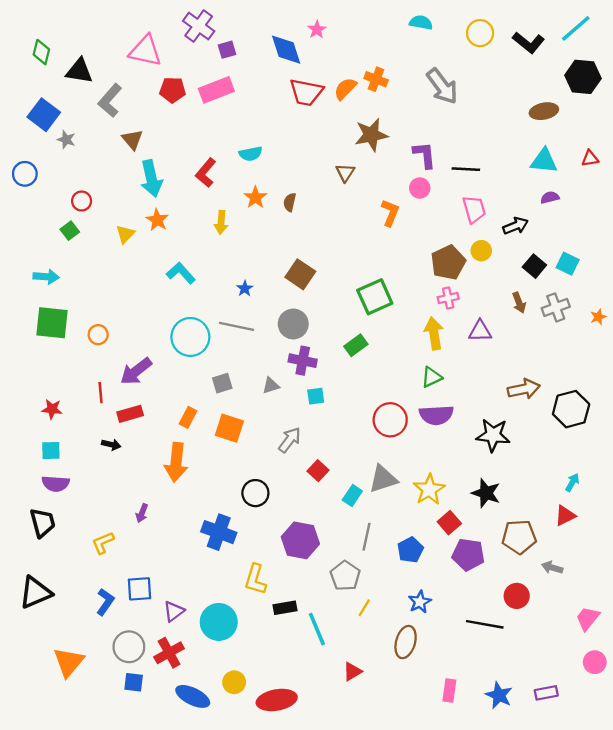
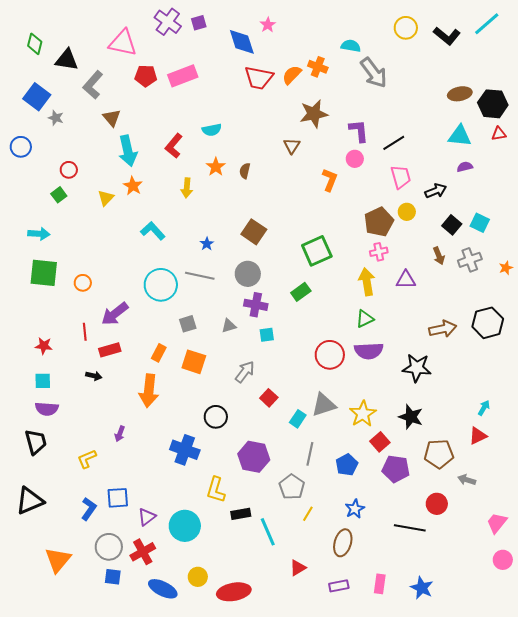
cyan semicircle: (421, 22) -> (351, 46), moved
purple square: (227, 50) -> (199, 23), moved
black hexagon: (583, 77) -> (493, 104), moved
black line: (466, 169) -> (394, 143), turned -35
black hexagon: (571, 409) -> (488, 323), moved
purple rectangle: (546, 693) -> (339, 586), moved

